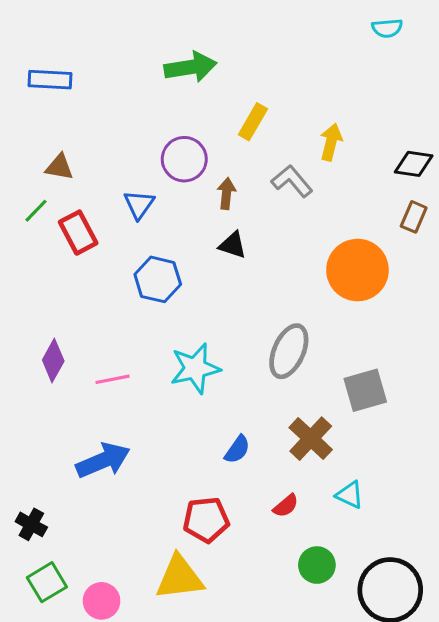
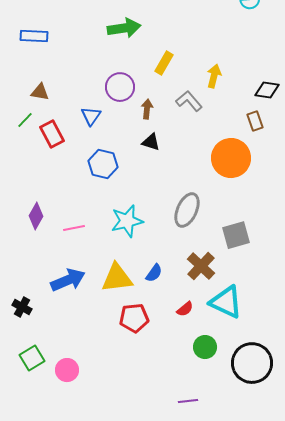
brown rectangle: (414, 217) -> (255, 121), moved, turned -42
cyan triangle: (350, 495) -> (226, 302), size x1.8
black cross: (31, 524) -> (22, 307), moved
yellow triangle: (180, 577) -> (117, 278), moved

